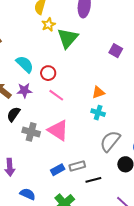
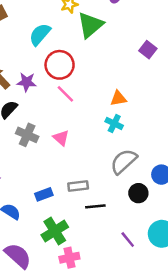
cyan semicircle: (25, 64) -> (40, 34), moved, turned -102
red circle: (48, 73) -> (60, 65), size x1.5
pink triangle: (58, 130) -> (61, 138), size x0.6
blue rectangle: (58, 170) -> (44, 194), moved

